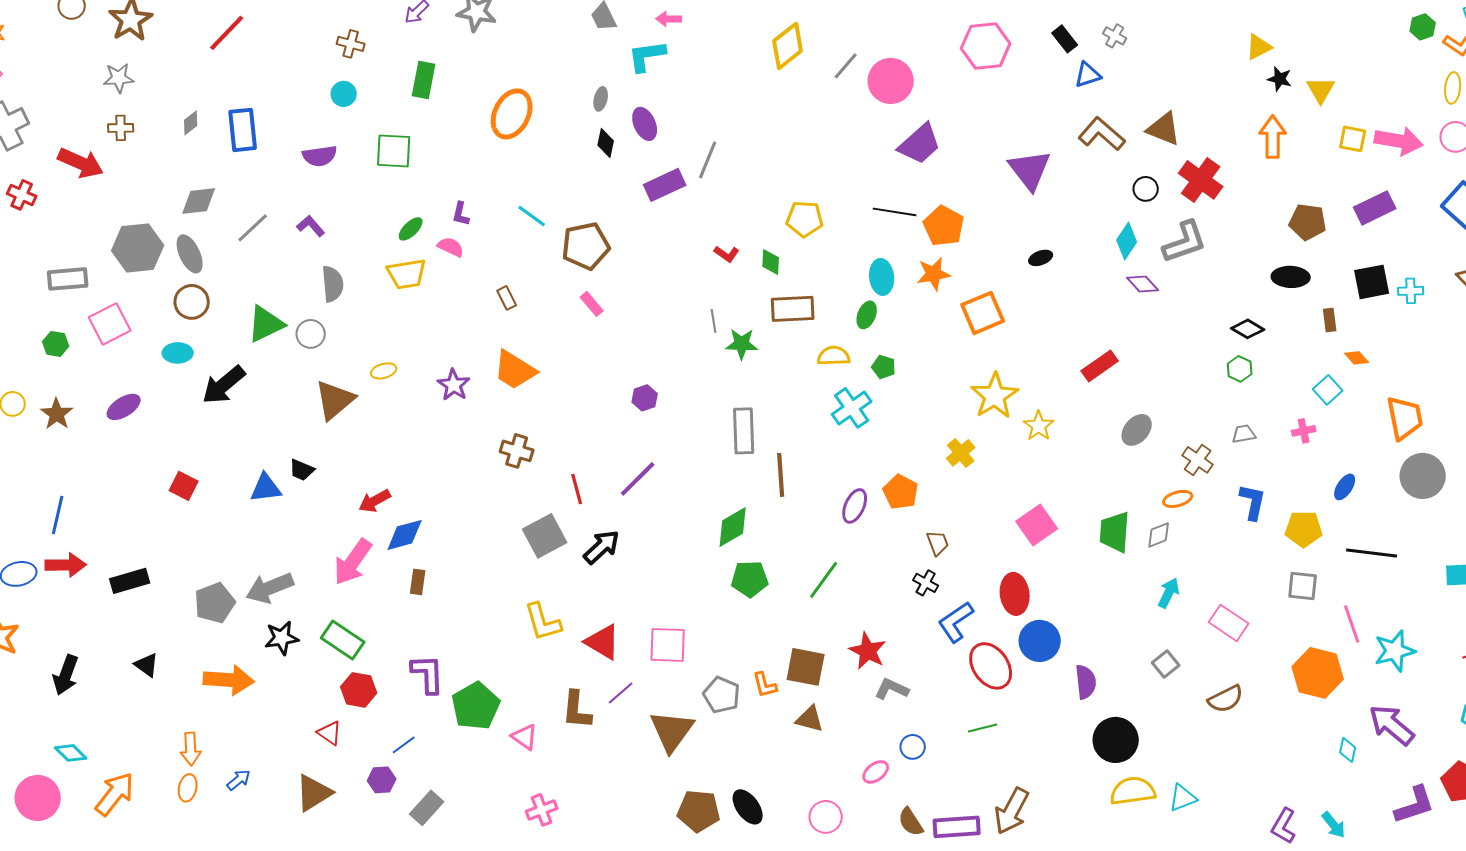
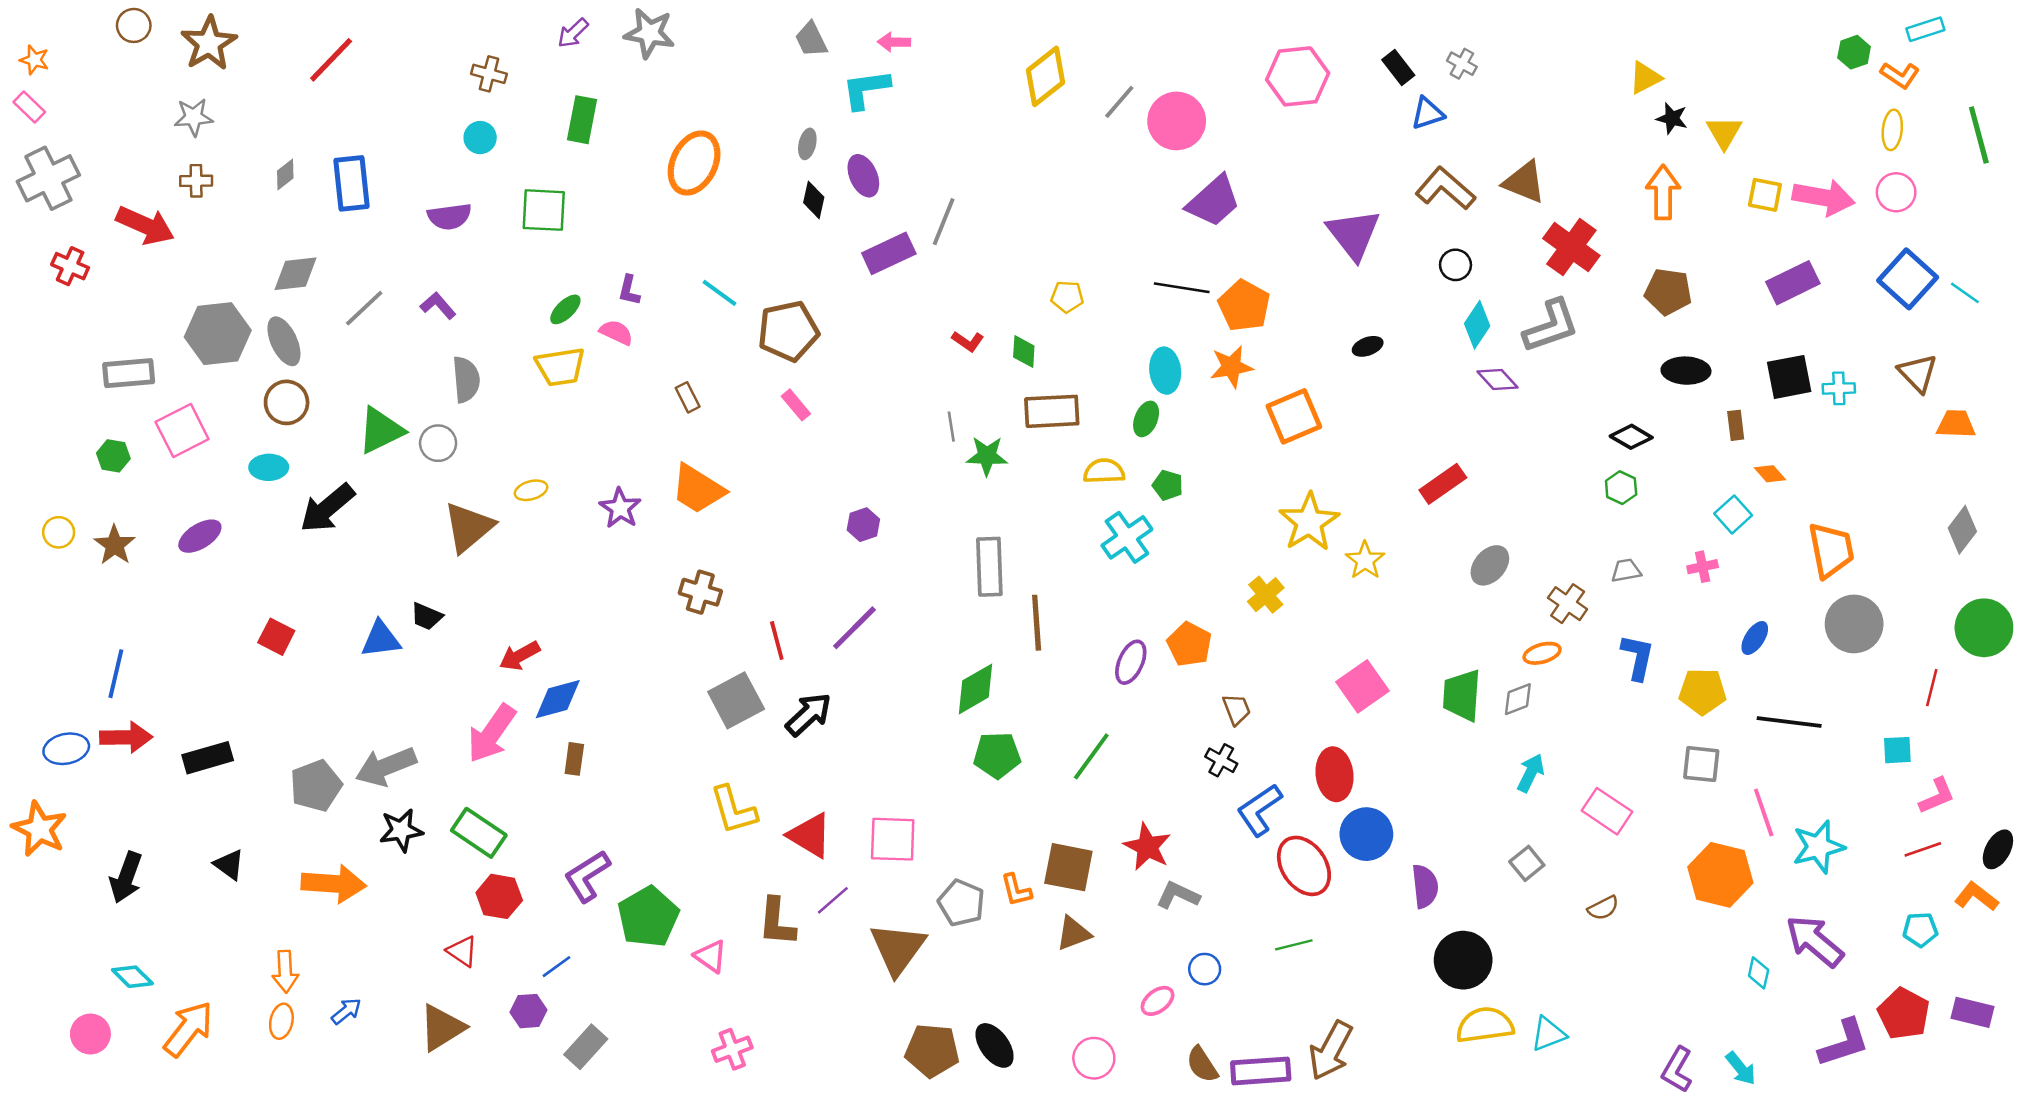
black circle: (1146, 189) -> (1455, 265), moved
yellow pentagon: (805, 219) -> (1067, 297), size x0.7
brown pentagon: (1308, 222) -> (1668, 292), moved
purple L-shape: (428, 674) -> (587, 876), turned -120
brown semicircle: (1226, 699) -> (1603, 908), size x0.7
brown triangle: (810, 719) -> (1073, 933), turned -36
pink circle: (38, 798) -> (90, 1034), size x0.7

